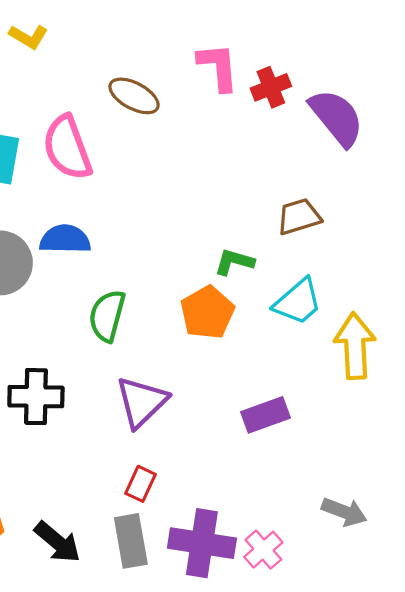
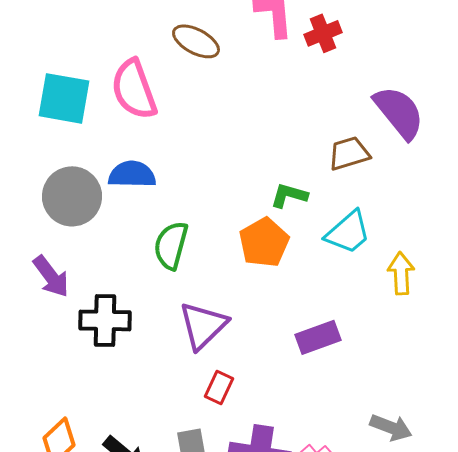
purple semicircle: (337, 117) -> (399, 112), moved
yellow arrow: (355, 346) -> (401, 273), size x0.7
red rectangle: (141, 484) -> (219, 387), moved

